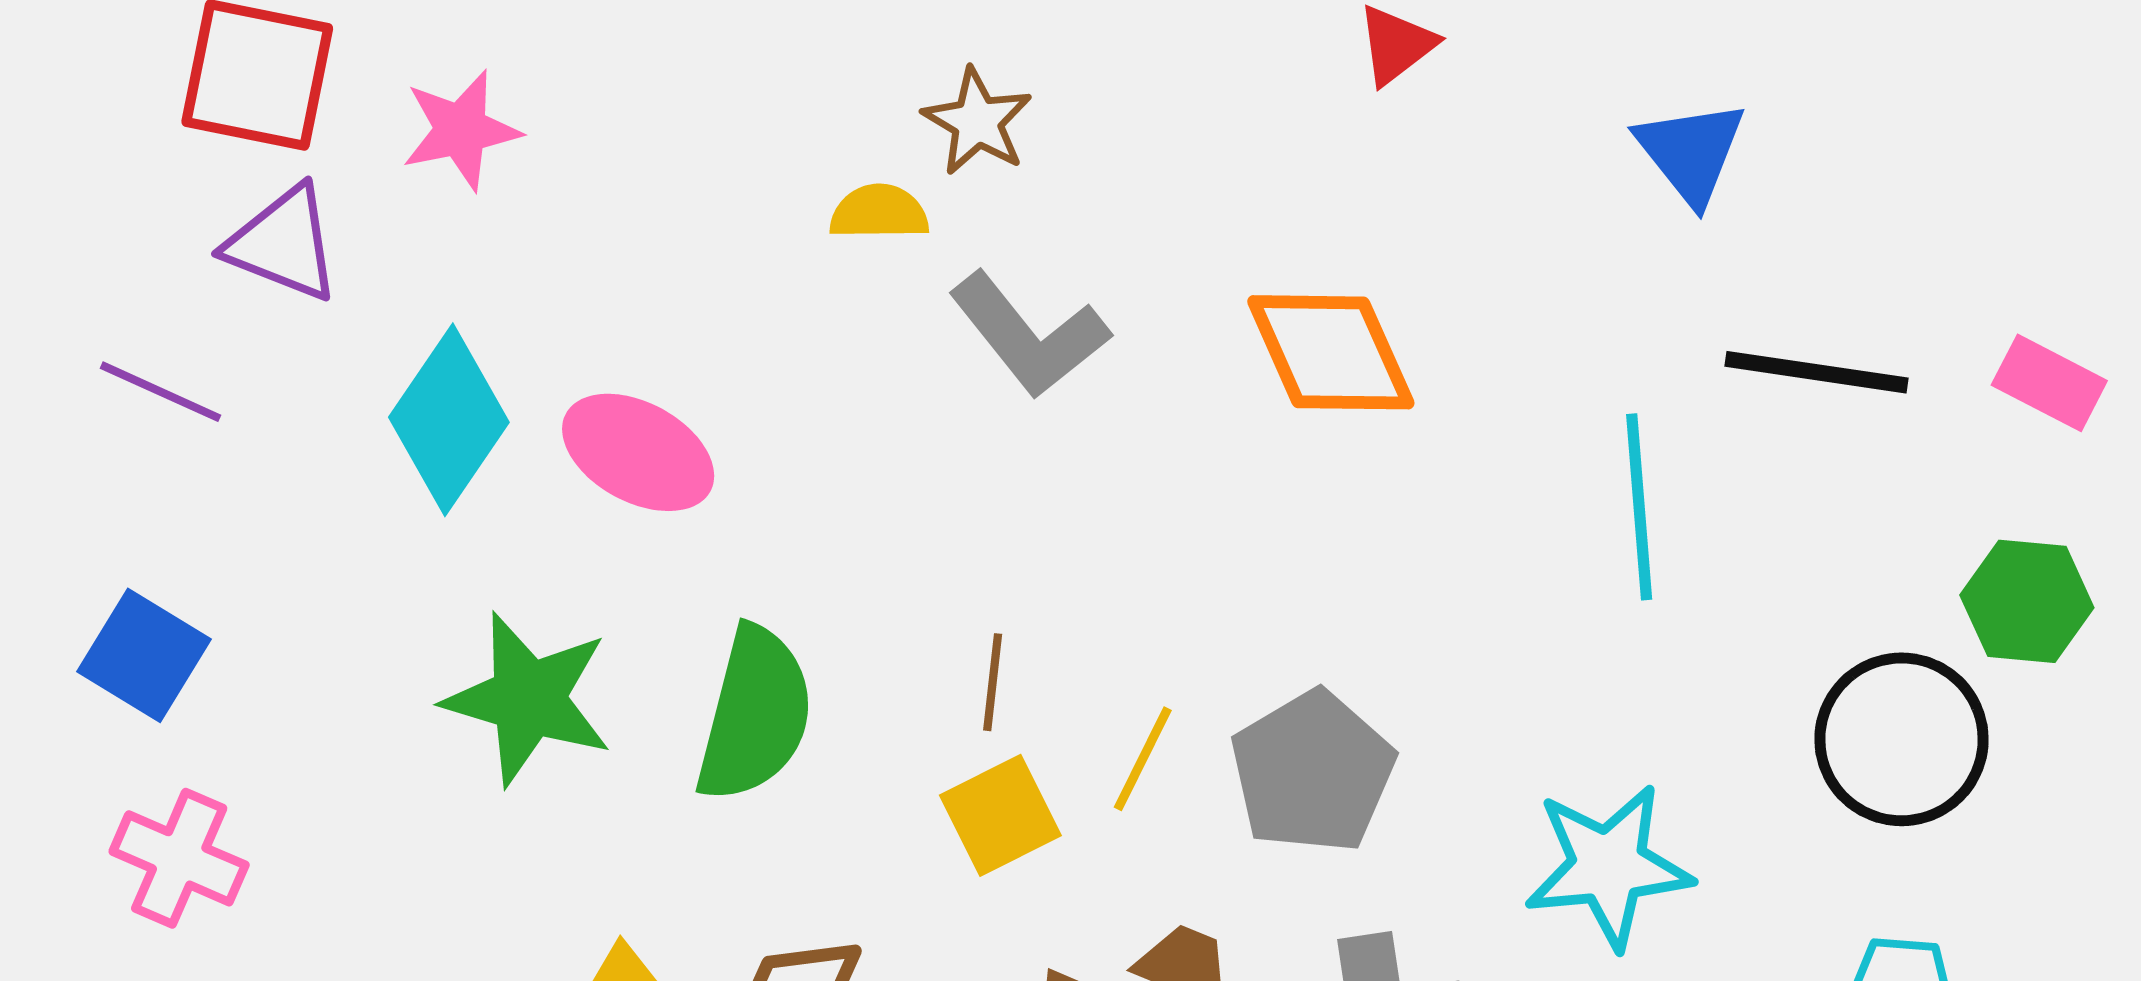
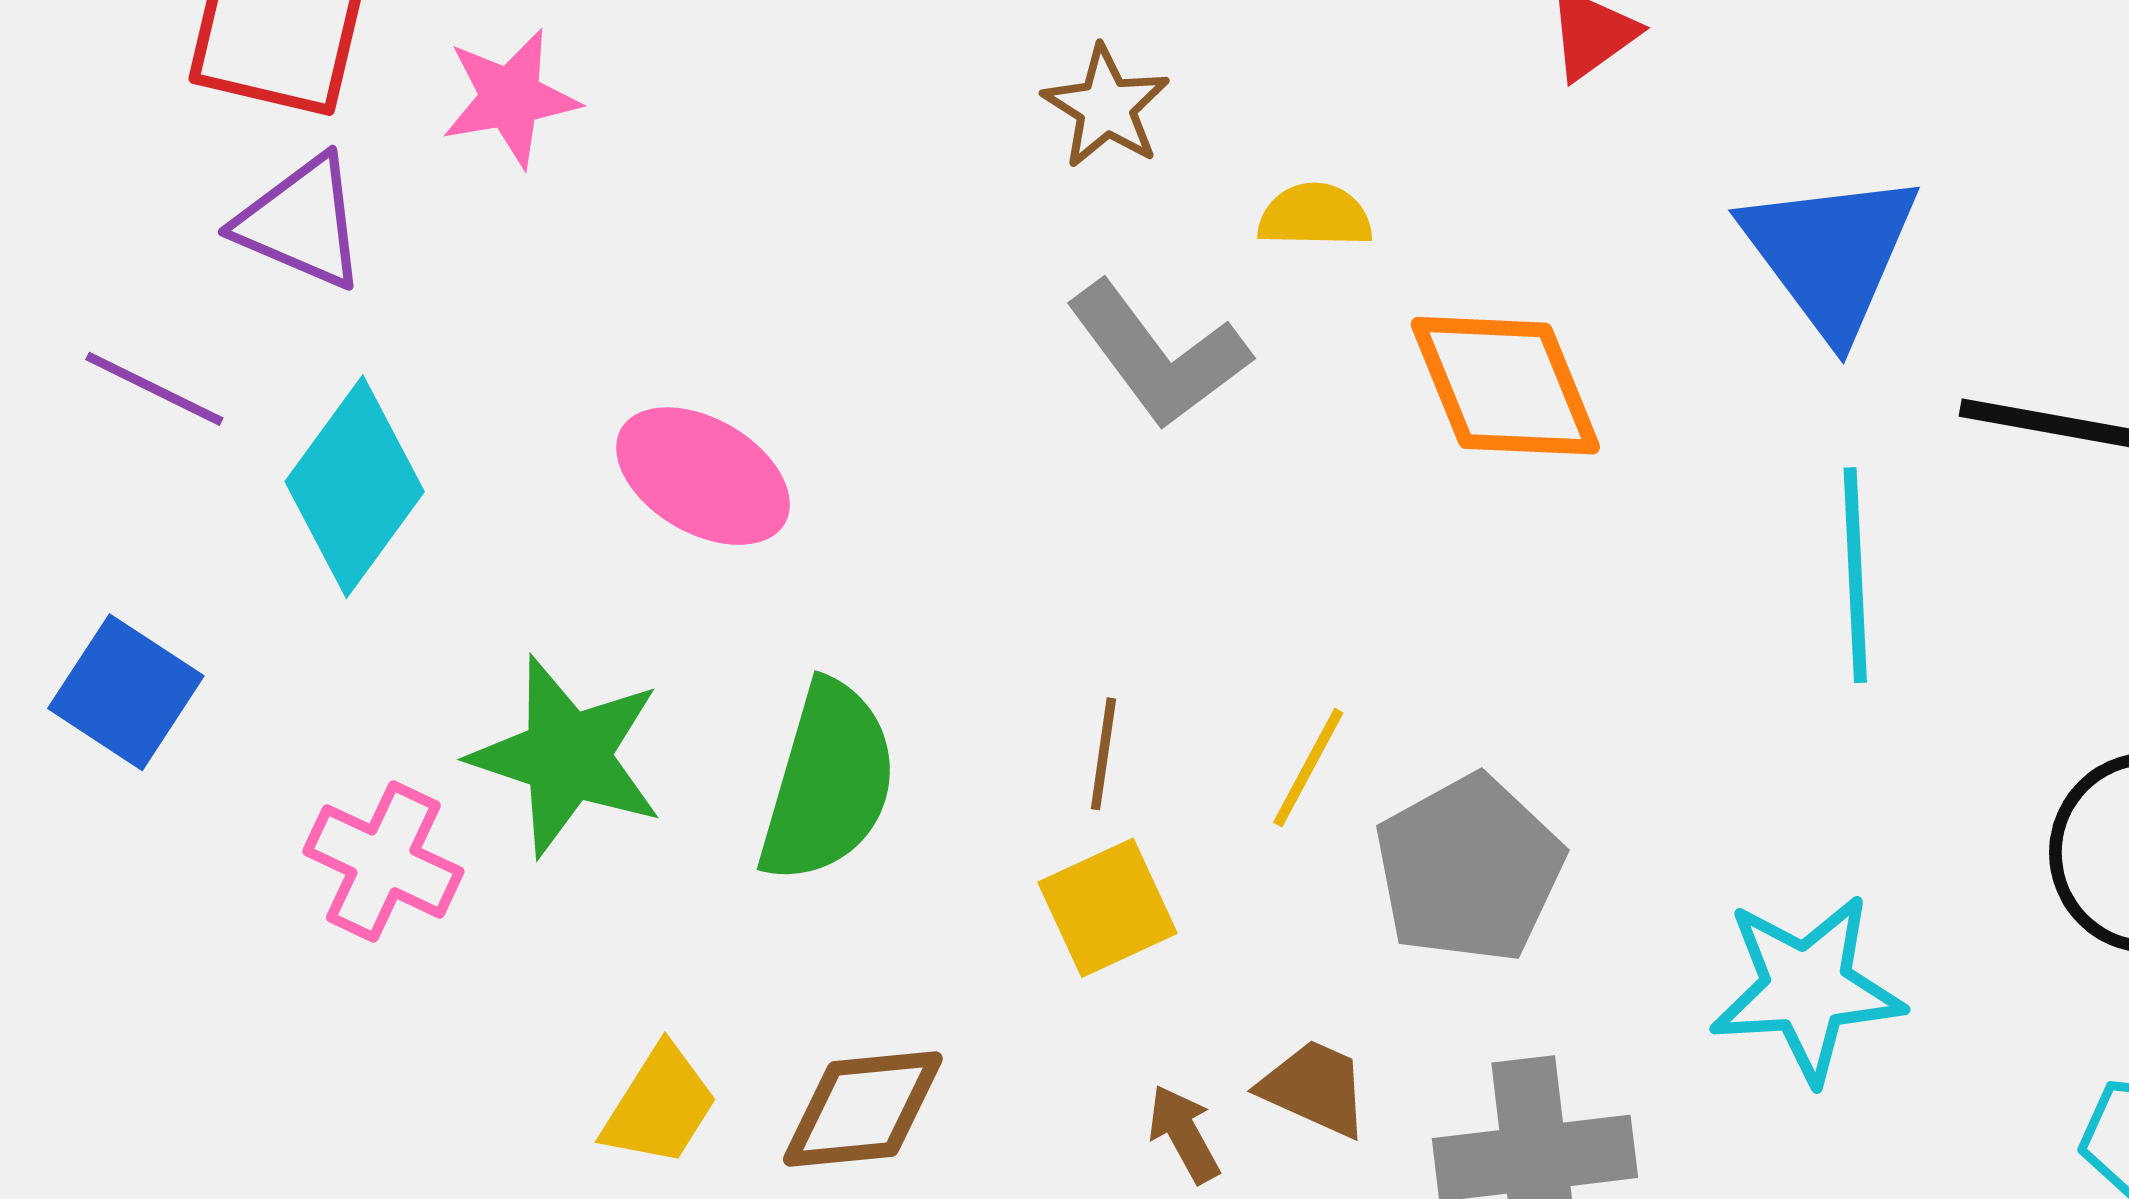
blue triangle: (1691, 152) -> (1830, 254), moved, size x1.4
yellow semicircle: (879, 212) -> (1315, 216), moved
cyan diamond: (449, 420) -> (355, 487), moved
yellow line: (1143, 759) -> (1308, 768), moved
pink cross: (179, 858) -> (383, 861), moved

